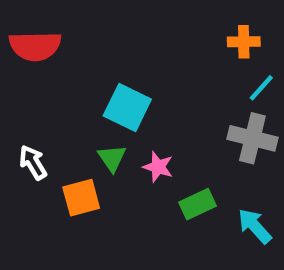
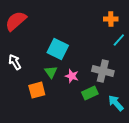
red semicircle: (35, 46) -> (16, 21), turned 140
gray cross: (252, 138) -> (103, 71), moved
white arrow: (33, 162) -> (15, 62), moved

